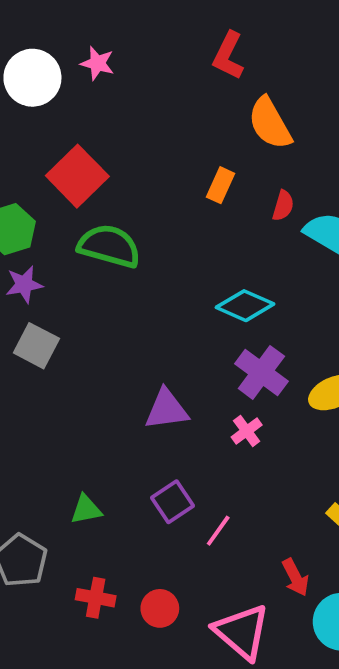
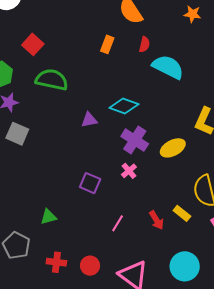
red square: (77, 176) -> (33, 44), size x0.7
red semicircle: (283, 206) -> (144, 44), moved
purple triangle: (167, 409) -> (89, 120), moved, size x0.7
purple square: (173, 502) -> (90, 183), moved, turned -30
red arrow: (295, 577) -> (156, 220), moved

